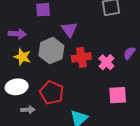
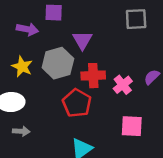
purple arrow: (17, 34) -> (27, 29), moved
red pentagon: (52, 93) -> (77, 103), moved

